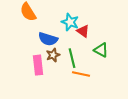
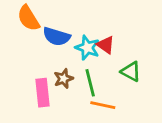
cyan star: (70, 22) -> (87, 48), moved
blue semicircle: (48, 39) -> (57, 36), moved

